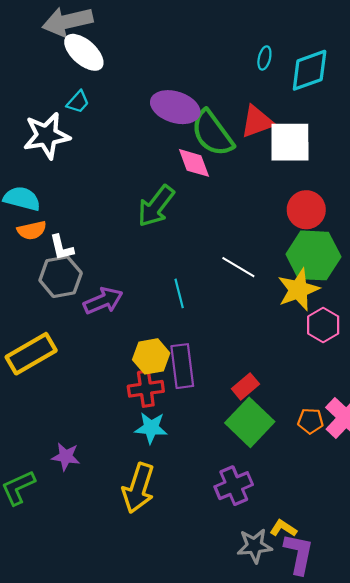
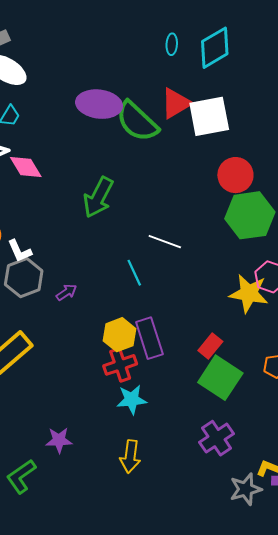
pink diamond: (194, 163) -> (26, 167), moved
white line: (238, 267) -> (165, 242), moved
yellow star: (298, 290) -> (249, 293), moved, turned -30
purple arrow: (103, 301) -> (66, 292), size x0.6
yellow arrow: (138, 488) -> (130, 456), size x0.7

